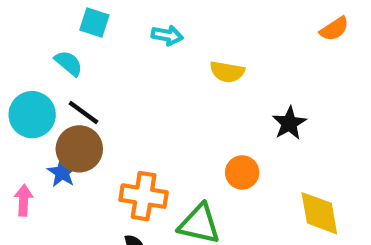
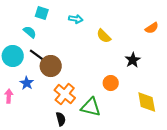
orange semicircle: (334, 29) -> (152, 28), moved
yellow semicircle: (227, 72) -> (104, 36), turned 35
brown circle: (79, 149) -> (51, 66), moved
orange cross: (144, 196) -> (65, 94), turned 30

